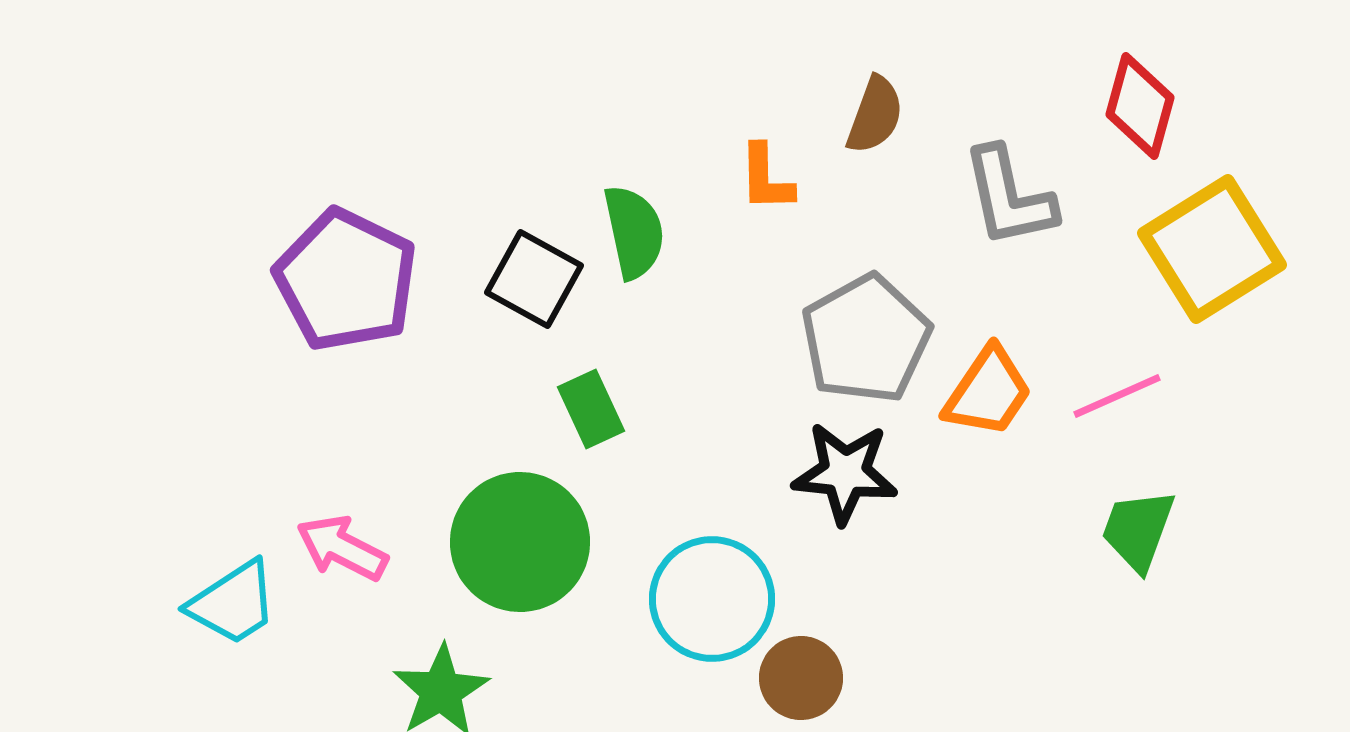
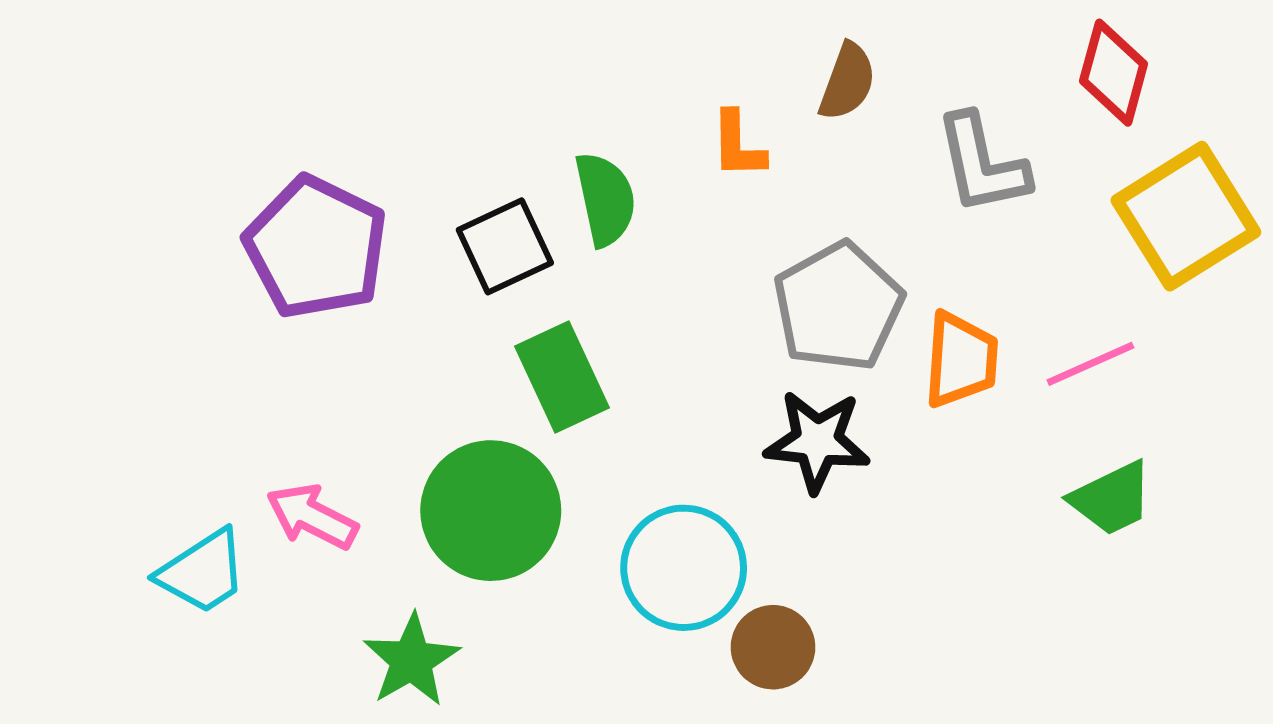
black square: (534, 279) -> (505, 246), turned 36
orange trapezoid: (988, 392) -> (961, 360), turned -30
green rectangle: (591, 409) -> (562, 377), size x1.4
green trapezoid: (1138, 530) -> (1112, 499), turned -136

